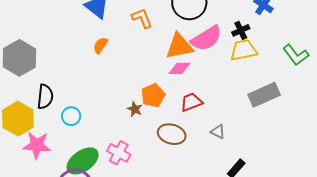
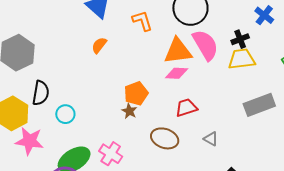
pink semicircle: (207, 38) -> (205, 45), turned -92
orange pentagon: (153, 95) -> (136, 94), moved

